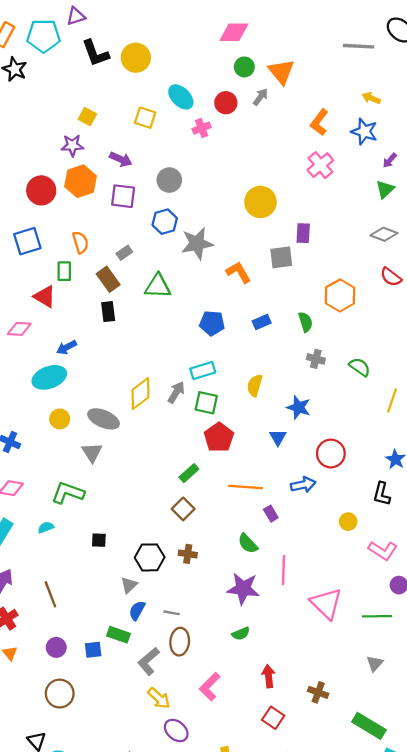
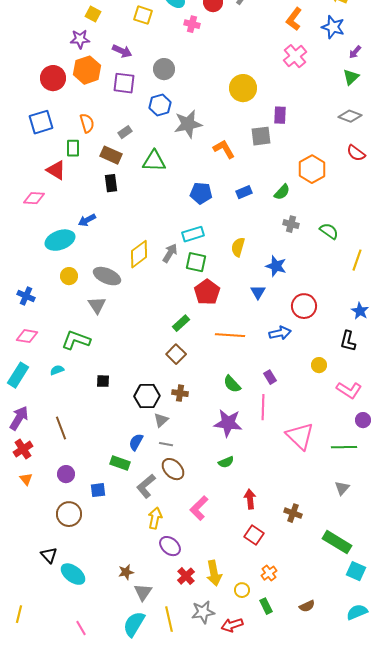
pink cross: (202, 128) -> (192, 24), turned 35
brown rectangle: (108, 279) -> (111, 155), turned -30
green semicircle: (305, 322) -> (282, 192), turned 60
blue arrow: (67, 347) -> (87, 220), moved
purple rectangle: (271, 514) -> (270, 377), moved
gray triangle: (129, 585) -> (161, 420), moved
brown ellipse: (180, 642) -> (173, 469), turned -50
blue square: (93, 650) -> (98, 490), moved
yellow arrow: (159, 698) -> (155, 518), turned -120

